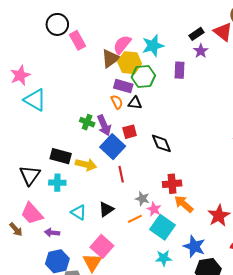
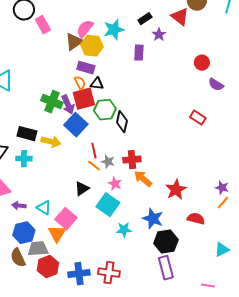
black rectangle: (196, 34) -> (145, 19), moved
green hexagon: (143, 76) -> (105, 110), moved
green cross: (87, 122) -> (52, 102), size x1.5
red square: (130, 132) -> (84, 99), moved, size x1.6
black diamond: (161, 143) -> (122, 122), turned 35
red line: (121, 174) -> (94, 151), moved
gray star: (142, 199) -> (108, 162), moved
black triangle: (106, 209) -> (82, 189), moved
cyan triangle: (79, 212) -> (44, 208), moved
orange line: (135, 219) -> (94, 166), moved, turned 64
cyan square: (162, 227) -> (108, 205), moved

